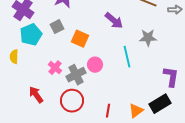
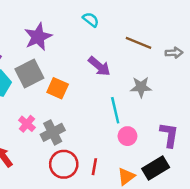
gray square: (57, 27) -> (29, 74), size x1.6
pink circle: (95, 65) -> (127, 136), moved
red circle: (72, 101) -> (64, 164), moved
red line: (108, 111) -> (94, 167), moved

